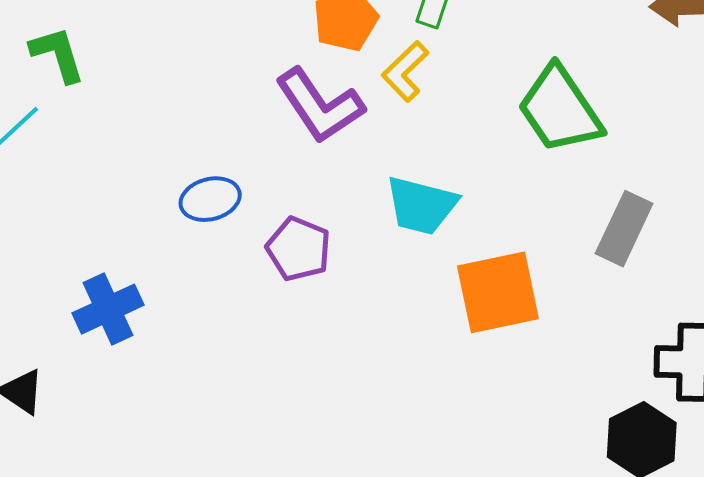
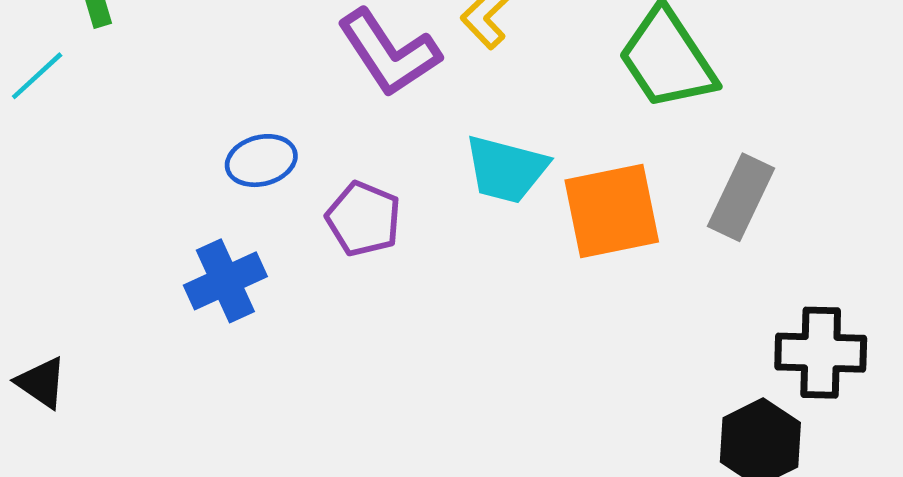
orange square: (498, 292) -> (612, 211), moved
blue cross: (108, 309) -> (225, 281), moved

